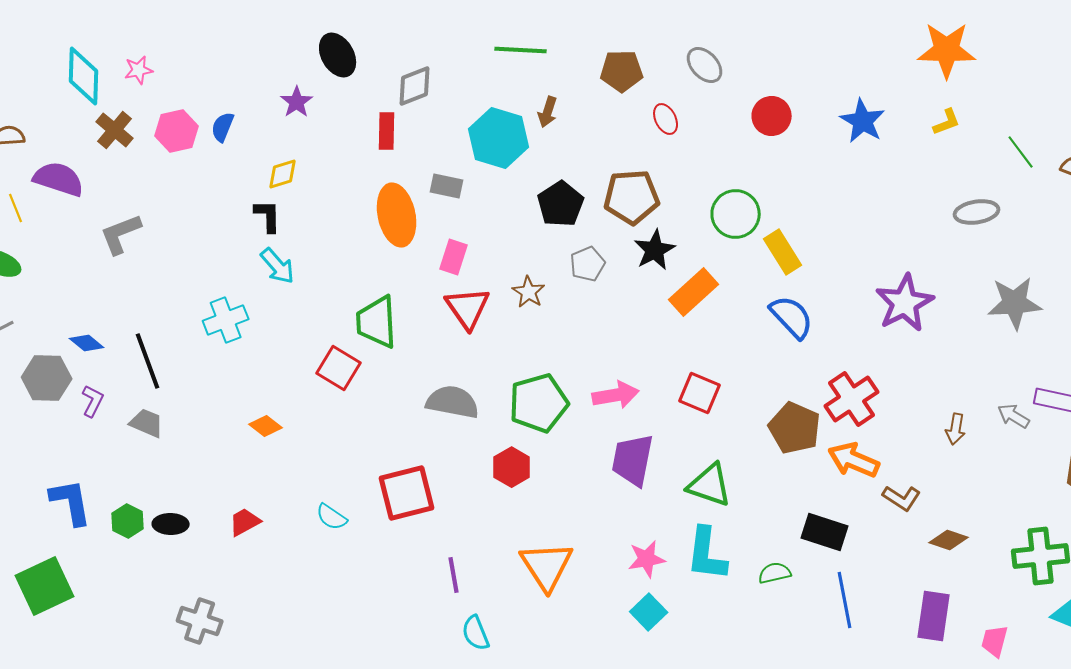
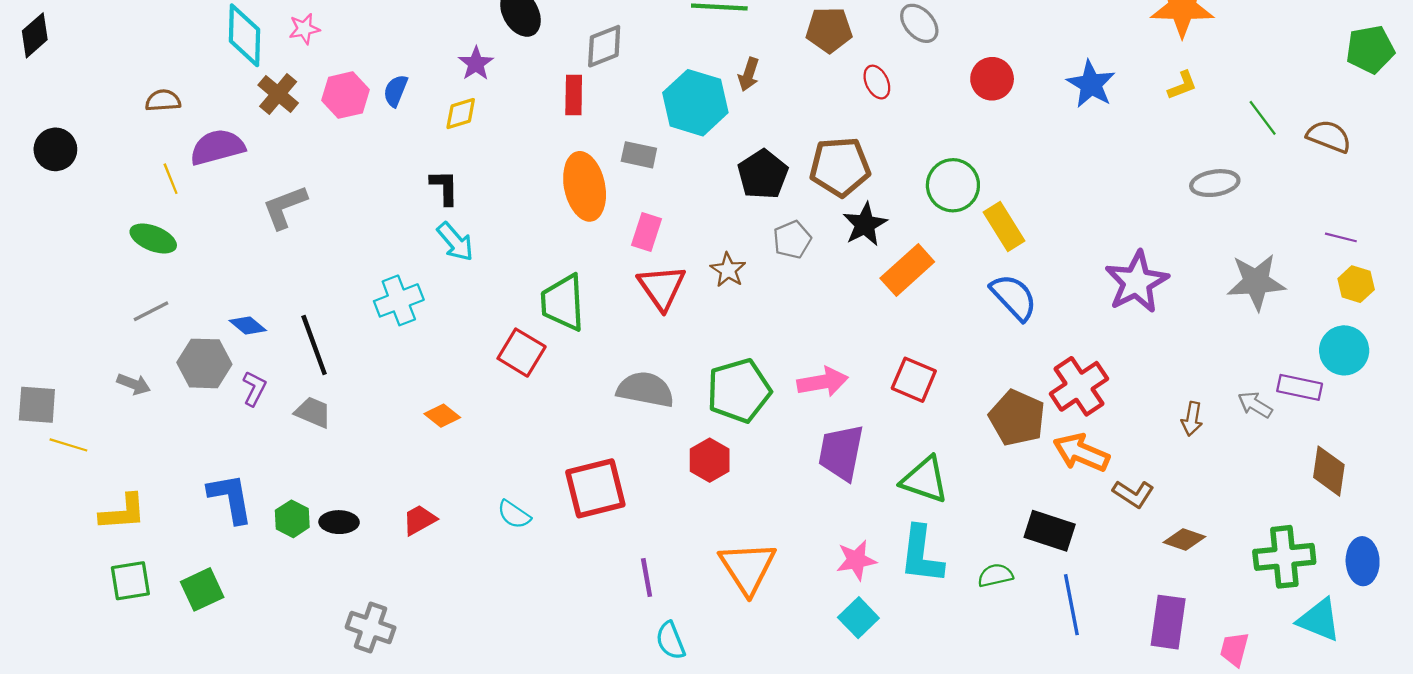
yellow diamond: (283, 174) -> (461, 114), moved
purple semicircle: (59, 179) -> (217, 147), turned -33
green square: (45, 586) -> (202, 589), size x0.7

